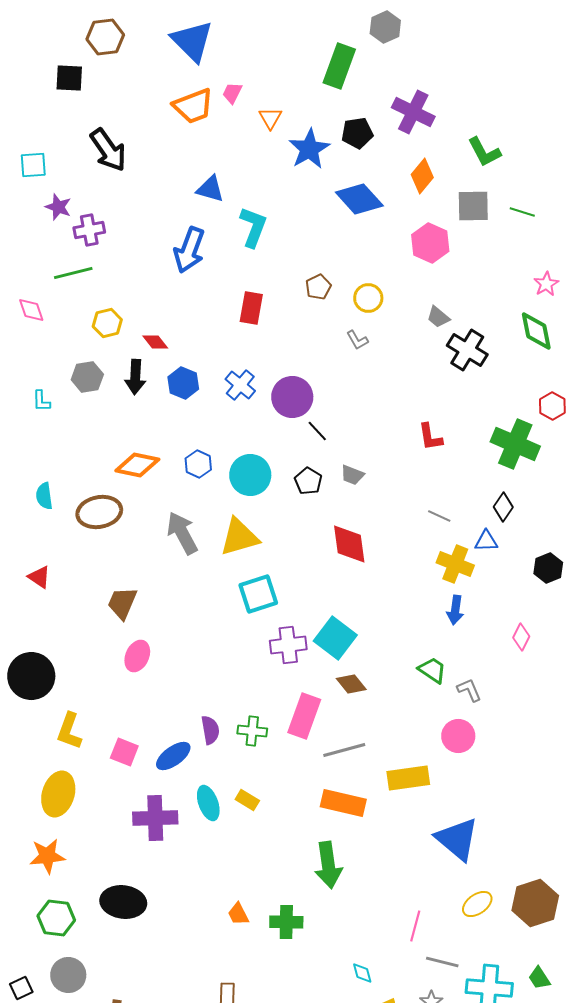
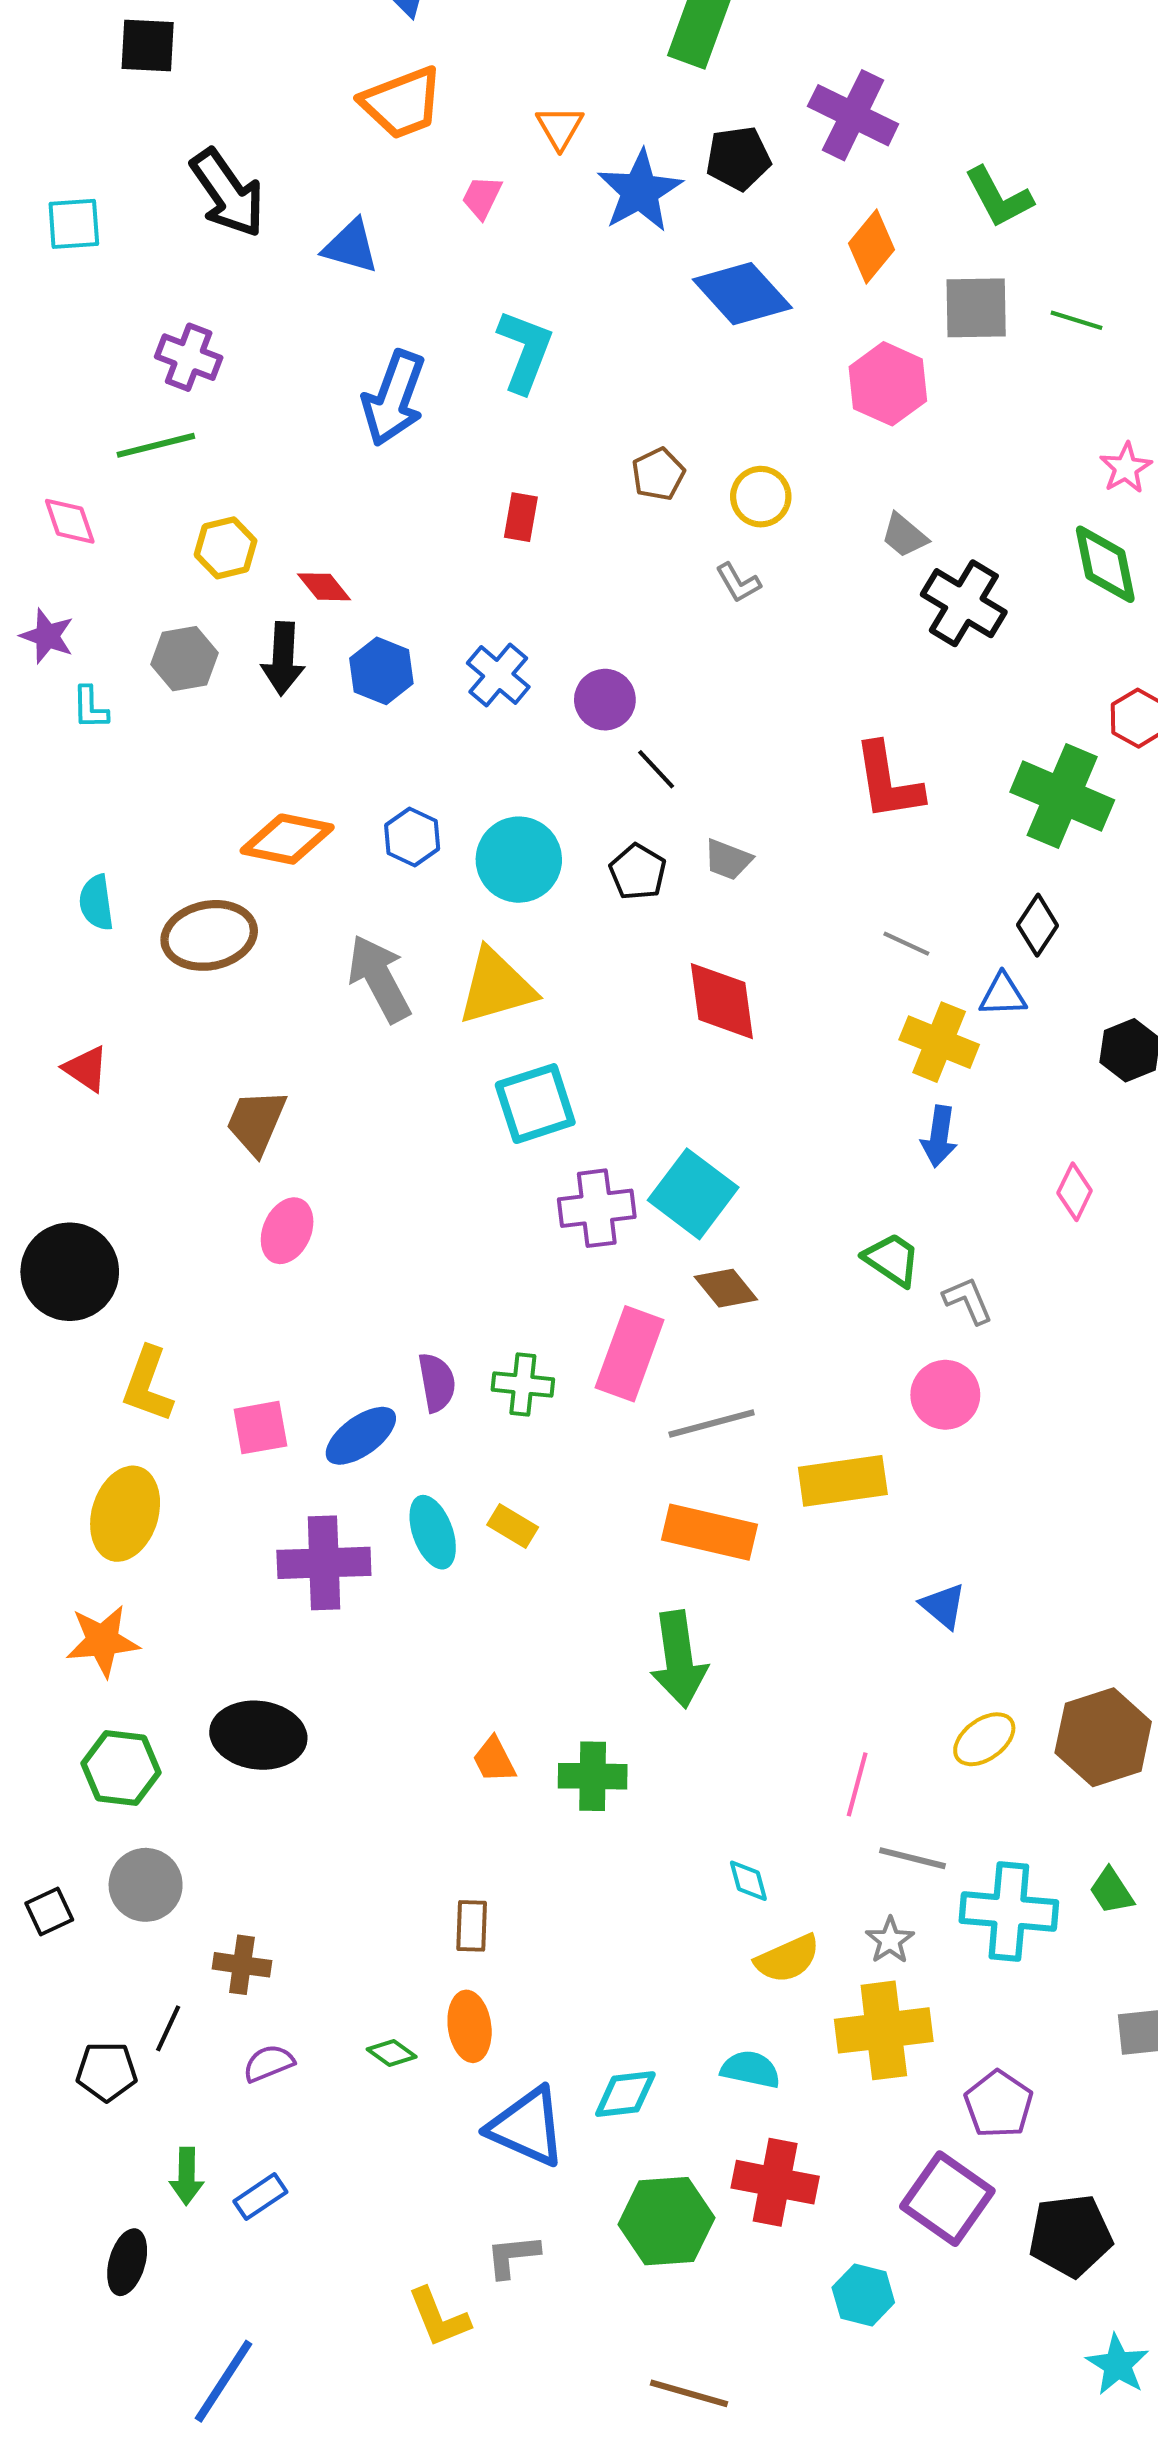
pink trapezoid: (232, 93) -> (482, 197), moved
blue triangle: (210, 189) -> (351, 246), moved
purple star: (58, 207) -> (47, 636), moved
purple cross: (89, 230) -> (189, 357), turned 32
red rectangle: (251, 308) -> (521, 517), size x0.7
purple circle: (292, 397) -> (605, 700), size x0.7
red L-shape: (430, 437) -> (888, 782), size x1.4
pink square: (124, 752) -> (260, 1428), turned -32
blue triangle: (457, 839) -> (943, 1606), size x0.5

